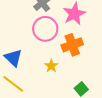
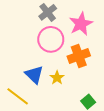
blue triangle: (13, 58) -> (34, 75), moved

